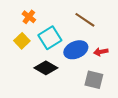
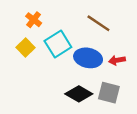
blue ellipse: (76, 50) -> (88, 58), turned 35
black diamond: (46, 68) -> (79, 94), moved

